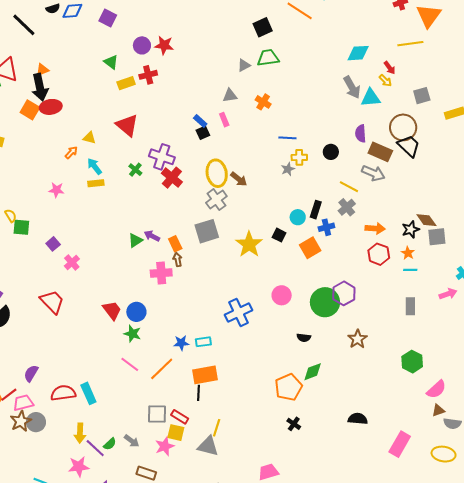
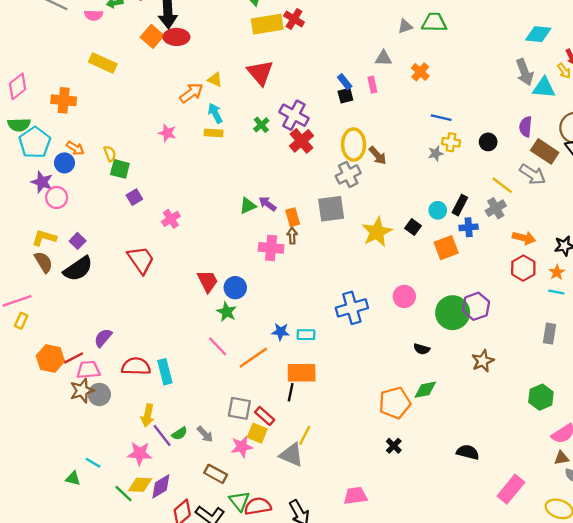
red cross: (148, 75) -> (294, 19), turned 36
yellow rectangle: (126, 83) -> (267, 24), size x1.5
orange arrow: (71, 152) -> (191, 93), size x1.5
purple square: (53, 244) -> (134, 197), moved

